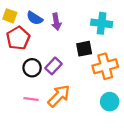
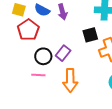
orange arrow: (59, 96) -> (70, 80), turned 140
pink line: (31, 99) -> (38, 75), moved

